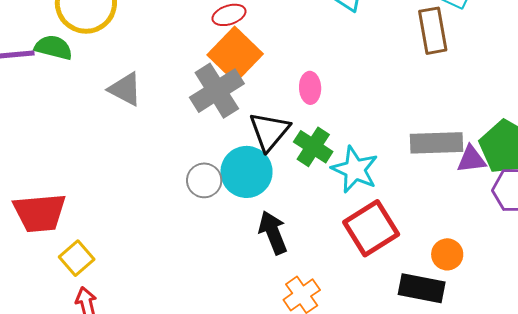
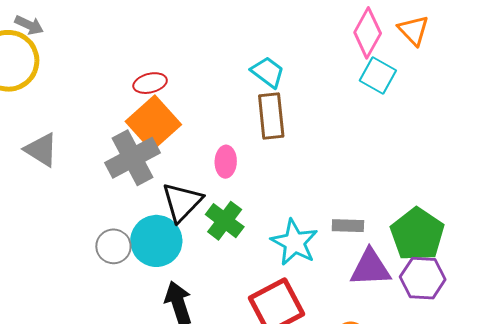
brown rectangle: (433, 31) -> (271, 116), moved
gray rectangle: (437, 143) -> (348, 226), size x0.6
purple triangle: (471, 159) -> (370, 268), moved, size x1.4
cyan star: (355, 170) -> (294, 242), moved

